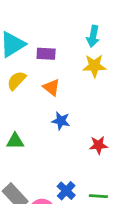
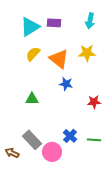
purple rectangle: (46, 54) -> (54, 23), moved
yellow star: (94, 66) -> (87, 53), moved
orange triangle: (51, 87) -> (59, 59), size x1.5

